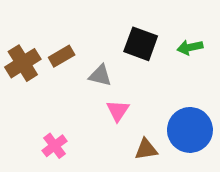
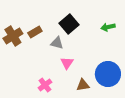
black square: (141, 44) -> (69, 24), moved, turned 30
pink cross: (55, 146) -> (45, 85), moved

